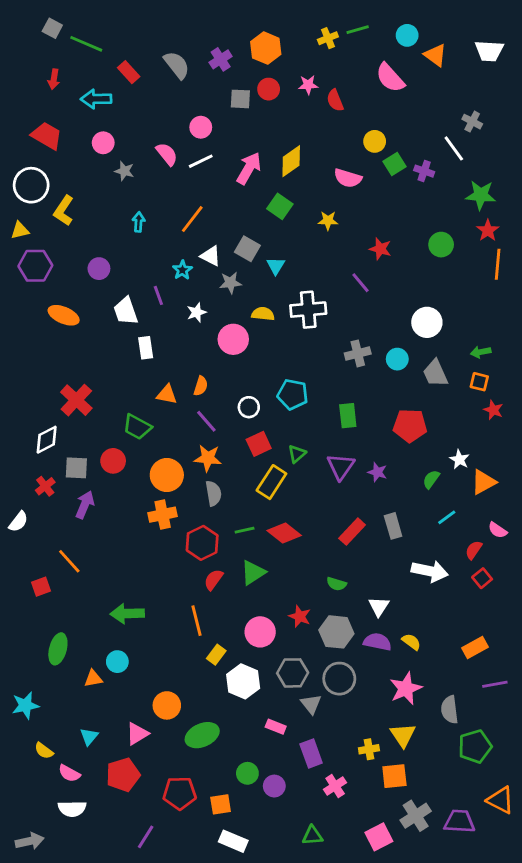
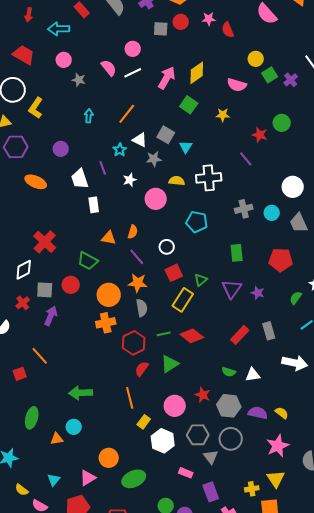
purple cross: (424, 171) -> (291, 80), turned 32
green circle: (441, 245) -> (282, 123), moved
cyan pentagon: (293, 394) -> (197, 222), moved
white triangle: (379, 606) -> (253, 375), moved, turned 49

